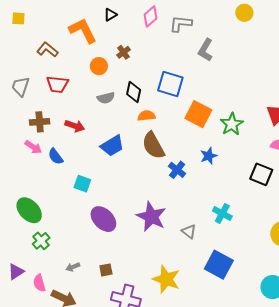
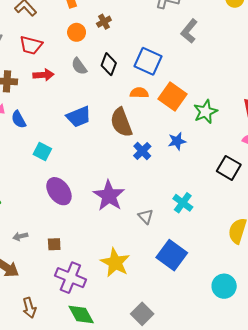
gray semicircle: (106, 98) -> (79, 66), turned 60
orange semicircle: (146, 116) -> (139, 93), moved
red arrow: (75, 126) -> (43, 75), moved, turned -30

